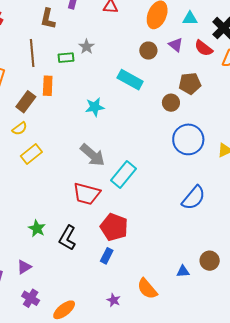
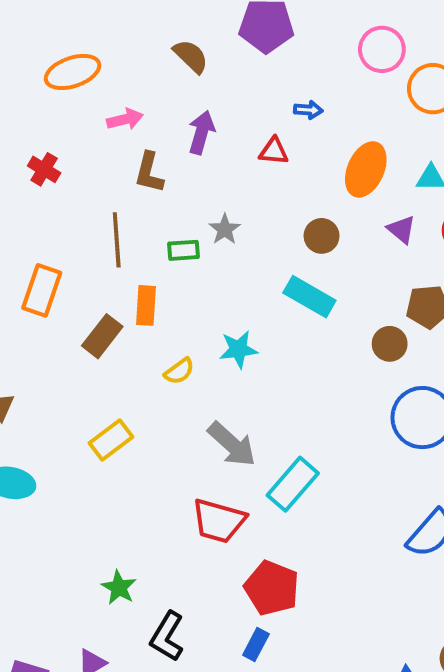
brown circle: (148, 51) -> (322, 236), moved
yellow semicircle: (20, 129) -> (179, 371), moved
black L-shape: (67, 238) -> (167, 636), moved

